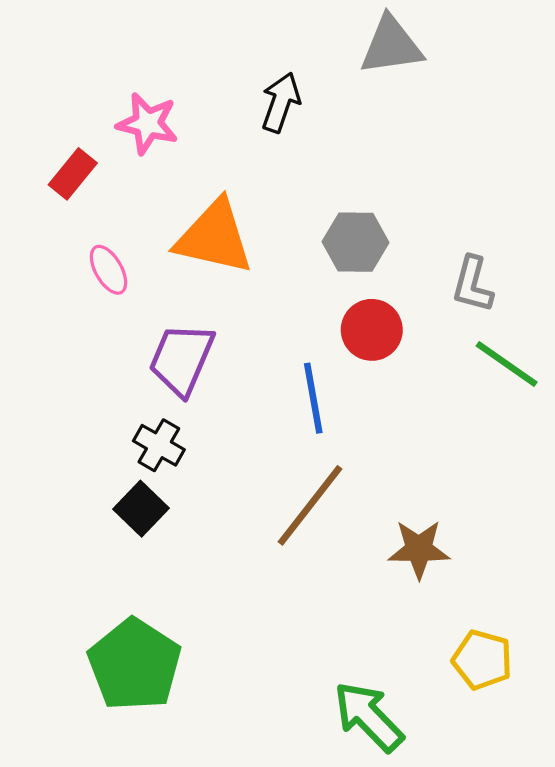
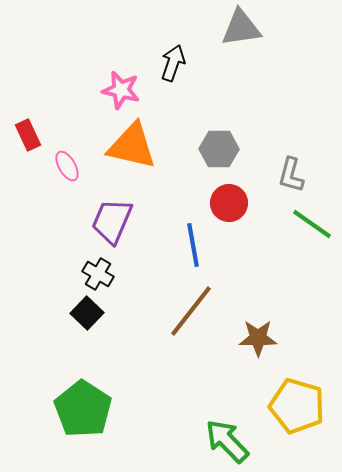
pink star: (148, 124) -> (121, 90), moved
red rectangle: (73, 174) -> (28, 135), moved, turned -64
yellow pentagon: (482, 660) -> (297, 406), size x1.5

